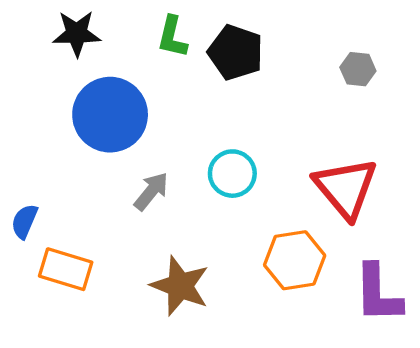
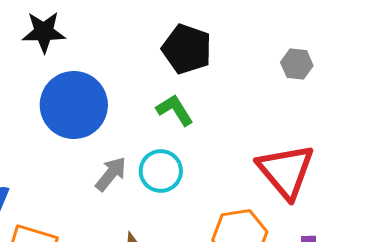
green L-shape: (172, 37) -> (175, 110), moved, turned 135
cyan circle: (232, 174) -> (161, 171), moved

